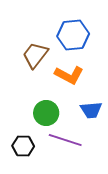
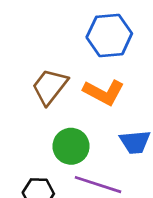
brown trapezoid: (35, 55) -> (50, 87), moved

